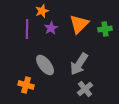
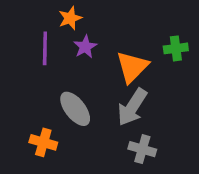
orange triangle: (79, 24) -> (132, 67), moved
gray cross: (85, 89) -> (142, 149), turned -35

